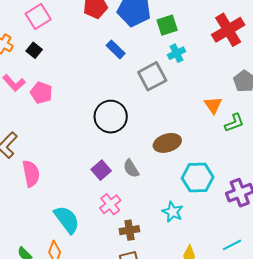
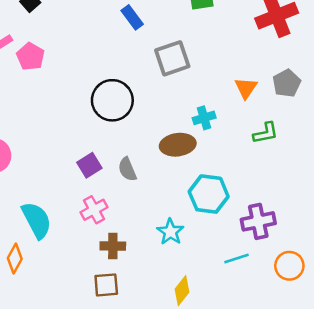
cyan cross: (177, 53) -> (204, 118), moved
orange triangle: (213, 105) -> (246, 88), moved
cyan line: (232, 245) -> (236, 259), moved

